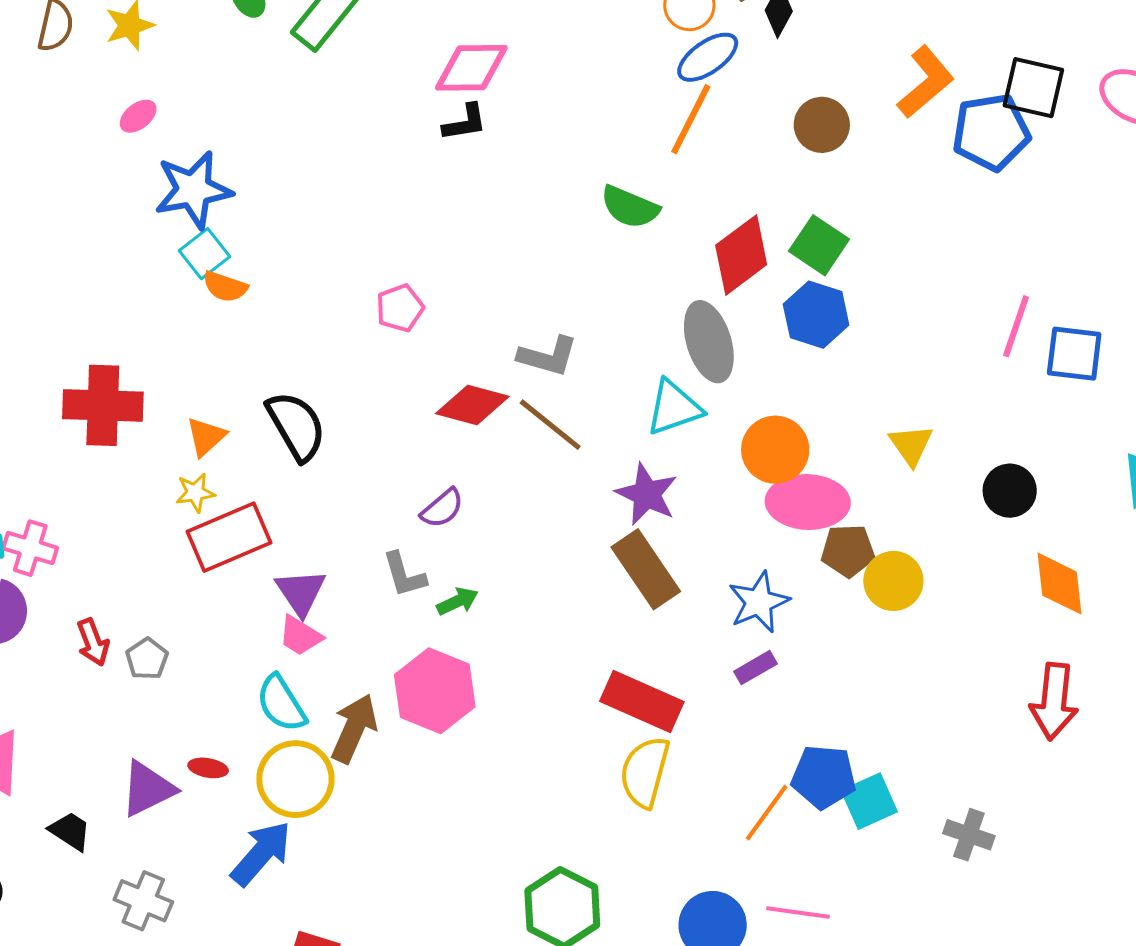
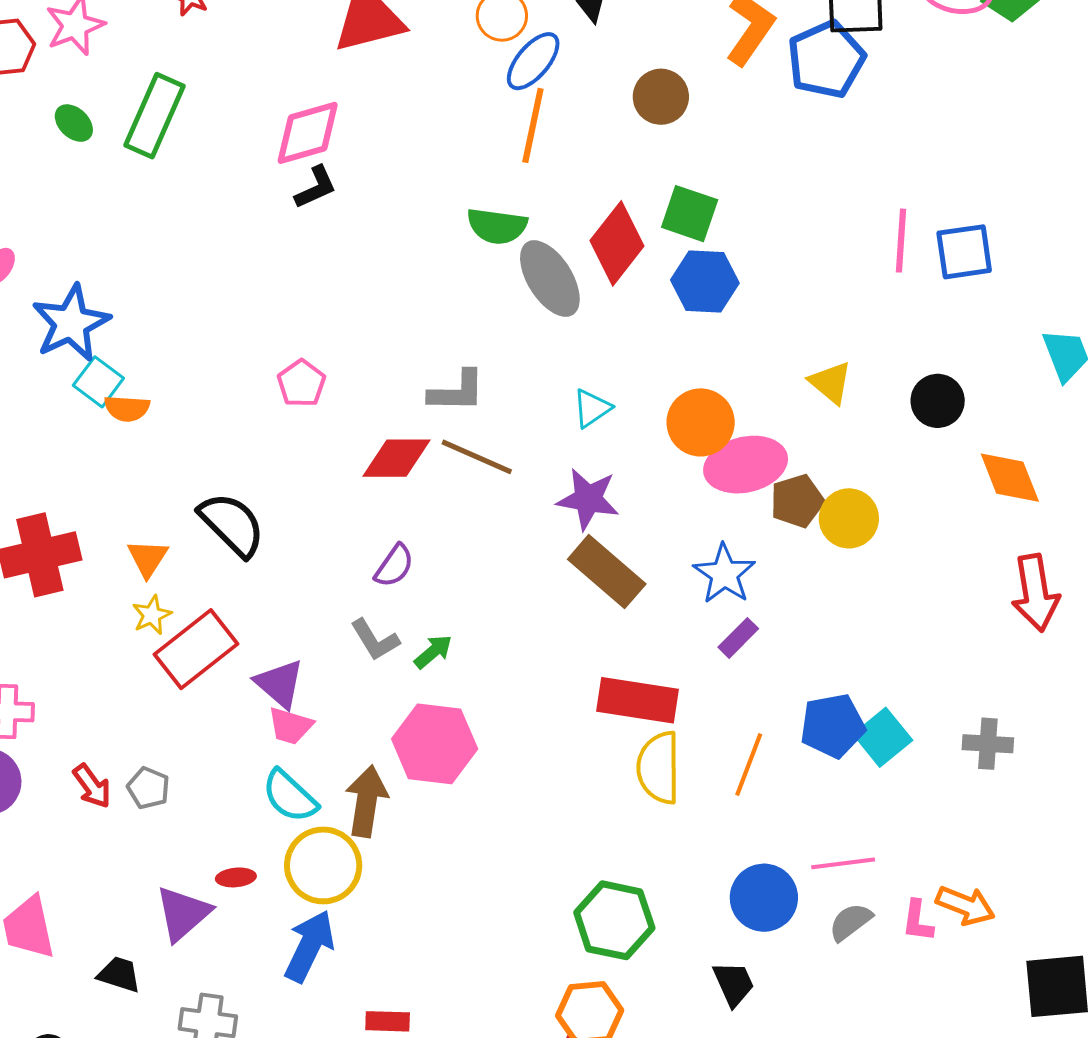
gray ellipse: (709, 342) -> (550, 279), moved
cyan triangle: (674, 408) -> (592, 408), size x0.7
orange line: (767, 813) -> (749, 764), moved

